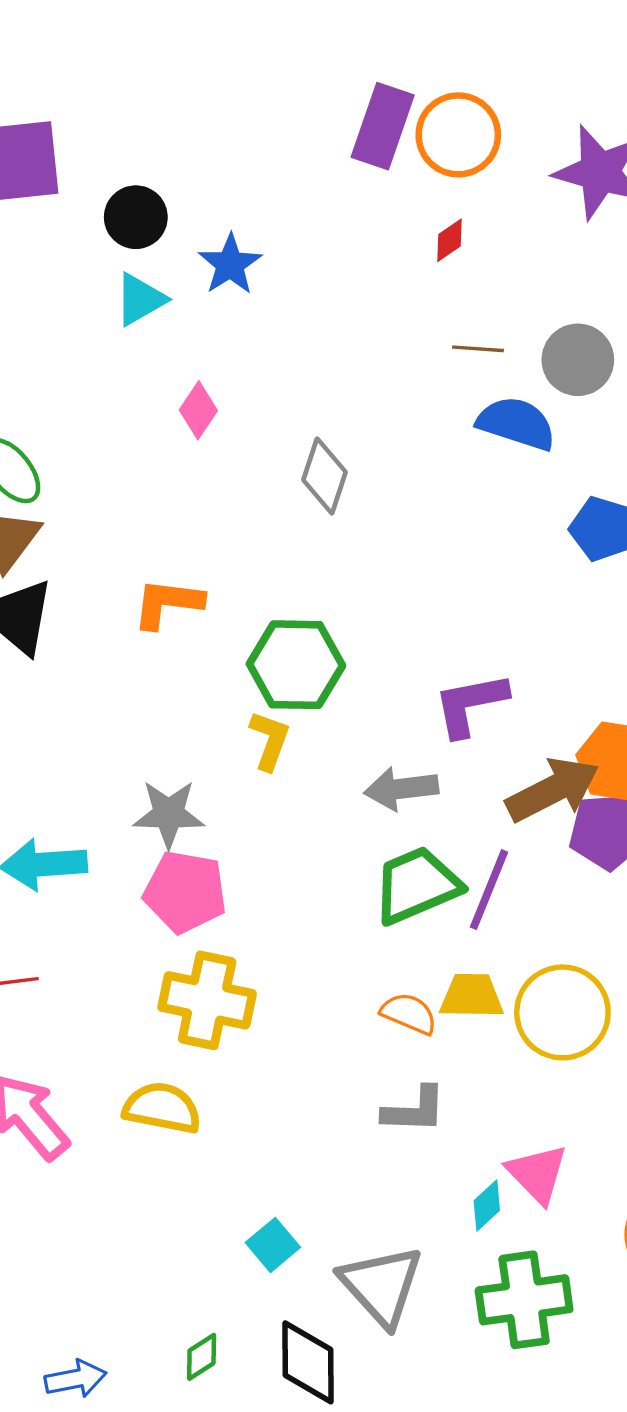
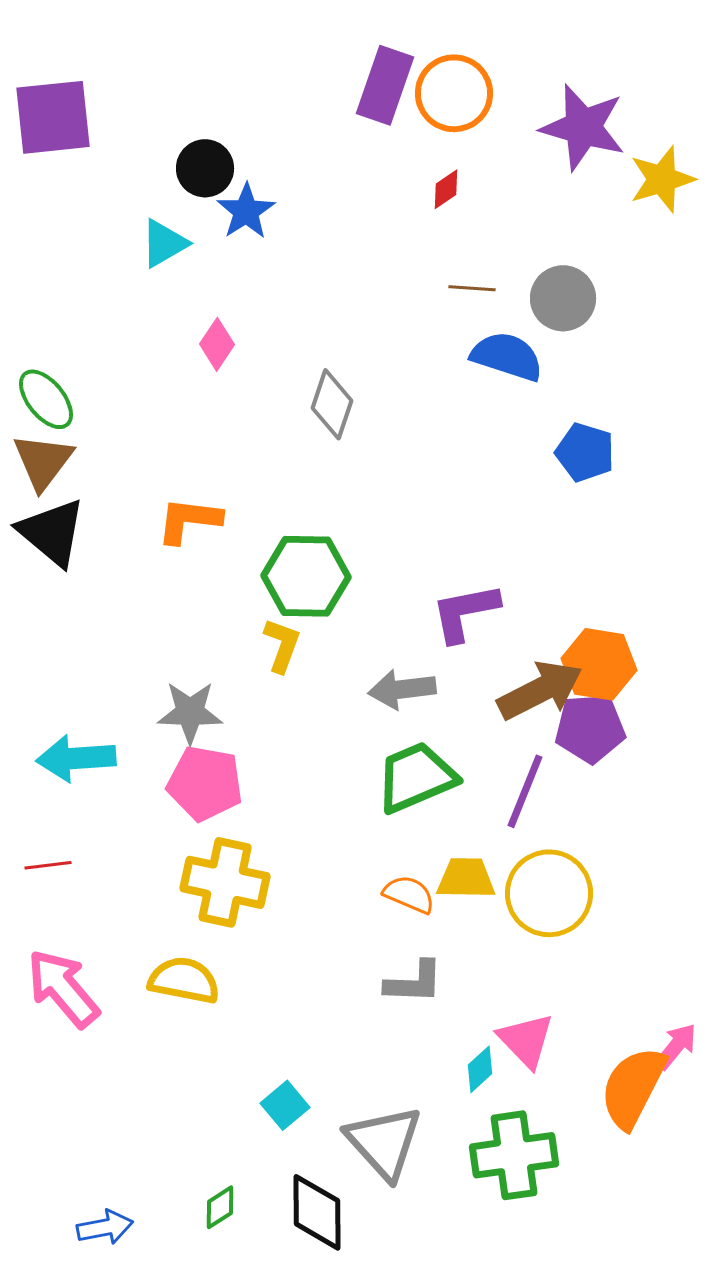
black circle: (136, 217) -> (205, 168), moved
purple line: (489, 890) -> (525, 791), moved

